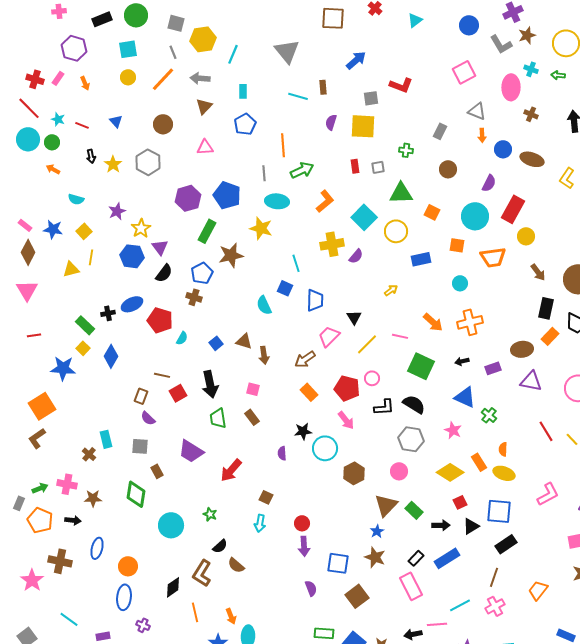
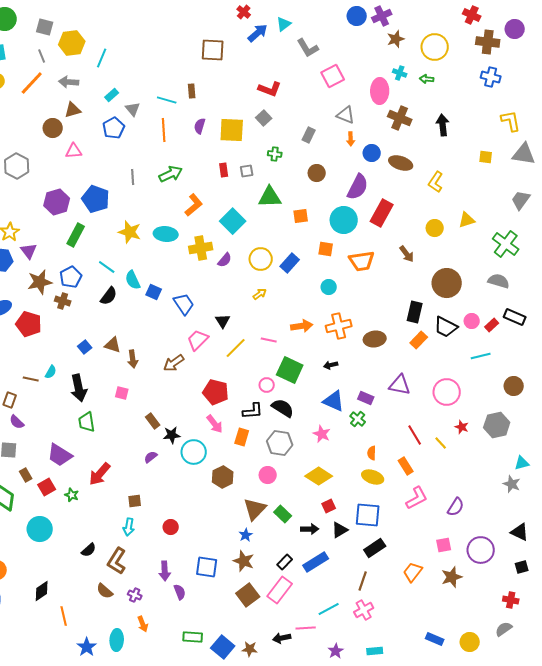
brown square: (333, 18) -> (213, 50), moved
blue circle: (469, 25) -> (357, 16), moved
gray L-shape: (501, 44) -> (308, 48), moved
gray triangle: (287, 51) -> (133, 109), moved, size x0.6
blue arrow: (356, 60) -> (258, 33), moved
cyan rectangle: (243, 91) -> (112, 95), turned 48
gray square: (371, 98) -> (264, 118), moved, turned -35
brown triangle: (204, 106) -> (73, 110), turned 30
brown cross: (531, 114) -> (400, 118), size x1.6
brown circle: (163, 124) -> (53, 128), moved
orange line: (283, 145) -> (164, 130), moved
purple semicircle: (489, 183) -> (358, 187), size x1.5
cyan ellipse: (277, 201) -> (166, 234), moved
orange square: (432, 212) -> (301, 216), turned -35
yellow circle: (396, 231) -> (261, 259), moved
yellow circle: (526, 236) -> (435, 228), moved
brown star: (231, 255) -> (40, 282), moved
blue rectangle: (421, 259) -> (290, 263), turned -36
cyan line: (296, 263) -> (107, 267), moved, turned -36
brown arrow: (538, 272) -> (407, 254), moved
black semicircle: (164, 273) -> (109, 296), moved
blue trapezoid: (315, 300) -> (184, 304), turned -35
cyan semicircle: (264, 305) -> (133, 280), moved
orange arrow: (433, 322) -> (302, 326), turned -50
cyan semicircle: (182, 338) -> (51, 372), moved
brown ellipse: (522, 349) -> (375, 339), moved
purple rectangle: (493, 368) -> (366, 398), moved, turned 42
pink circle: (372, 378) -> (267, 385), moved
orange rectangle: (309, 392) -> (242, 437), moved, turned 60
red square: (178, 393) -> (47, 487), moved
brown rectangle: (252, 417) -> (153, 421), moved
purple semicircle: (282, 453) -> (151, 457), turned 56
orange rectangle: (479, 462) -> (406, 466), moved
brown square: (266, 497) -> (135, 501), turned -32
green star: (210, 514) -> (72, 495), moved
purple arrow: (304, 546) -> (165, 571), moved
brown semicircle: (236, 565) -> (105, 591), moved
brown L-shape: (202, 573) -> (117, 561), moved
pink rectangle: (411, 586) -> (280, 590), turned 64
orange trapezoid: (538, 590) -> (413, 572), moved
brown square: (357, 596) -> (248, 595), moved
orange arrow: (231, 616) -> (143, 624), moved
purple cross: (143, 625) -> (135, 595), moved

